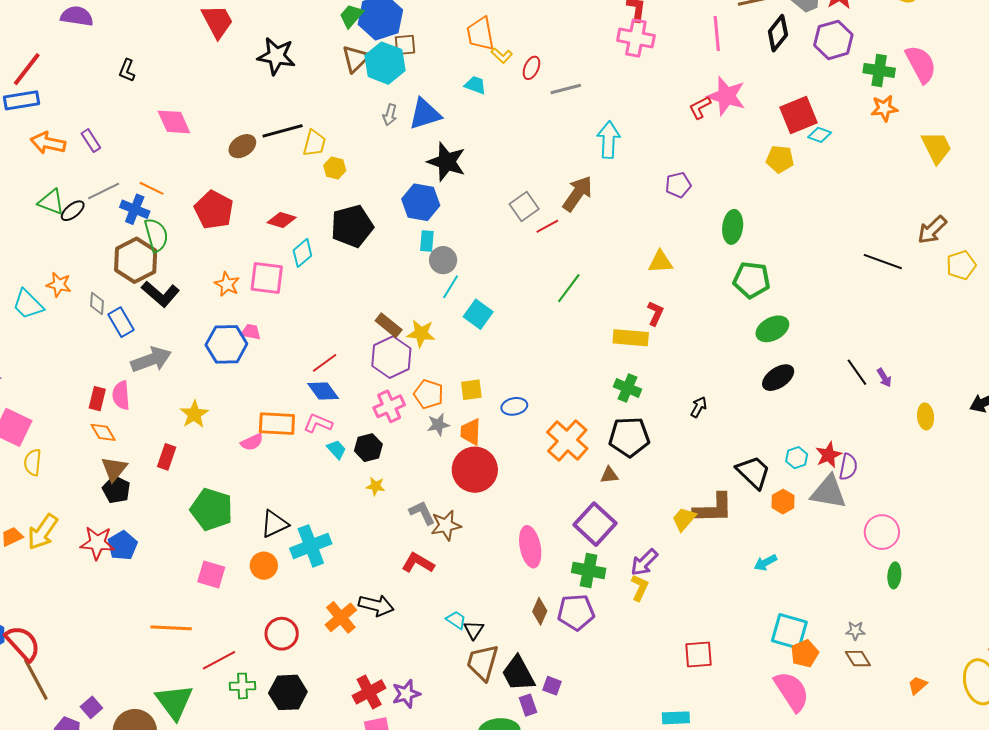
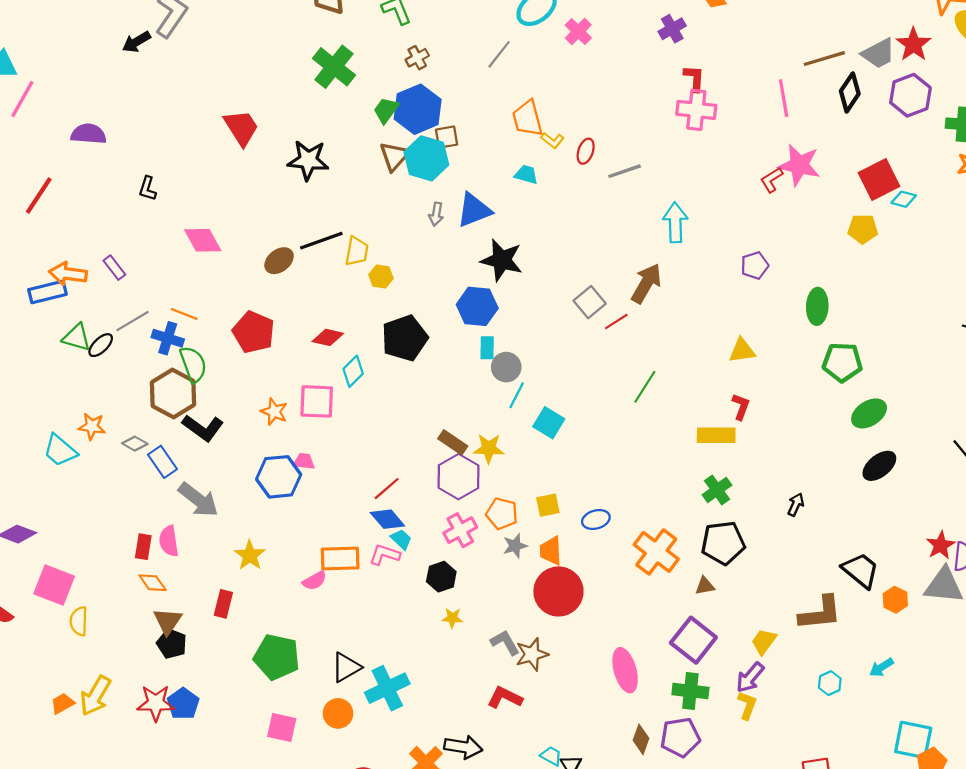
blue rectangle: (21, 100) -> (47, 292), moved
gray diamond: (97, 303) -> (135, 444), turned -60
gray arrow: (151, 360) -> (198, 500), turned 63
green cross: (627, 388) -> (717, 490), turned 36
cyan trapezoid: (336, 449) -> (401, 539), moved
cyan hexagon: (797, 458) -> (830, 683), moved
yellow trapezoid: (684, 519) -> (764, 642), moved

